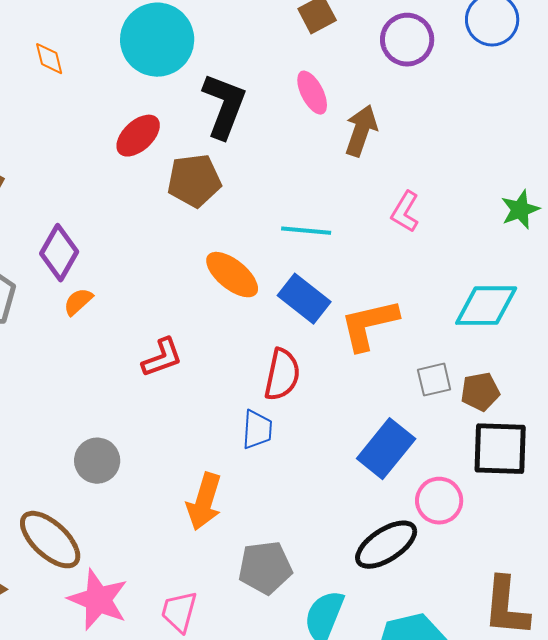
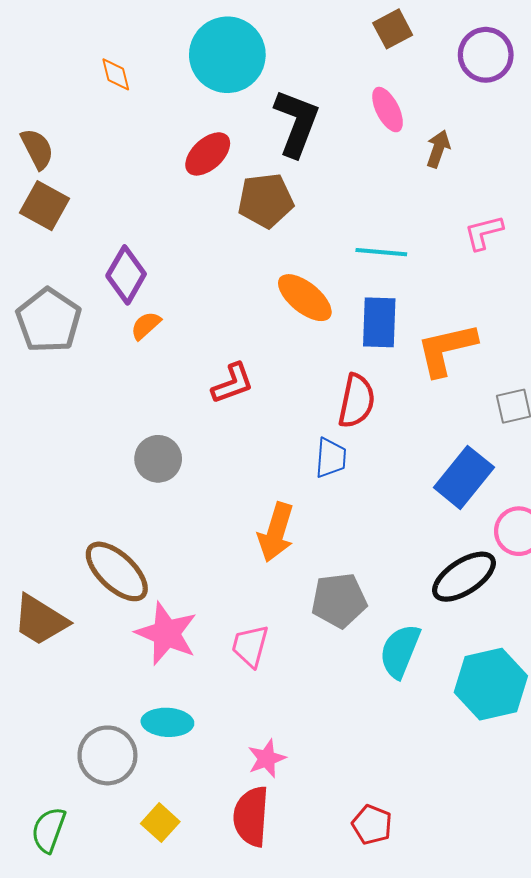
brown arrow: (361, 131) -> (438, 149), size x0.7
pink L-shape: (405, 212) -> (484, 233), turned 45
blue rectangle: (304, 299) -> (379, 322), turned 54
gray circle: (97, 461) -> (158, 459), moved

